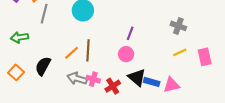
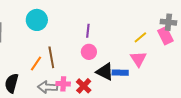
gray cross: (178, 26) -> (168, 22), moved
pink triangle: (171, 85) -> (138, 59), moved, turned -36

